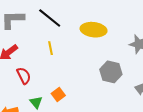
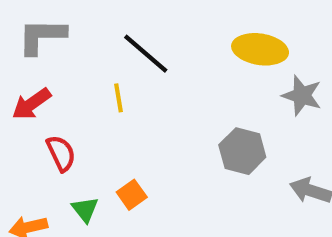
black line: (50, 18) -> (146, 54), moved
yellow ellipse: (94, 30) -> (260, 49), moved

